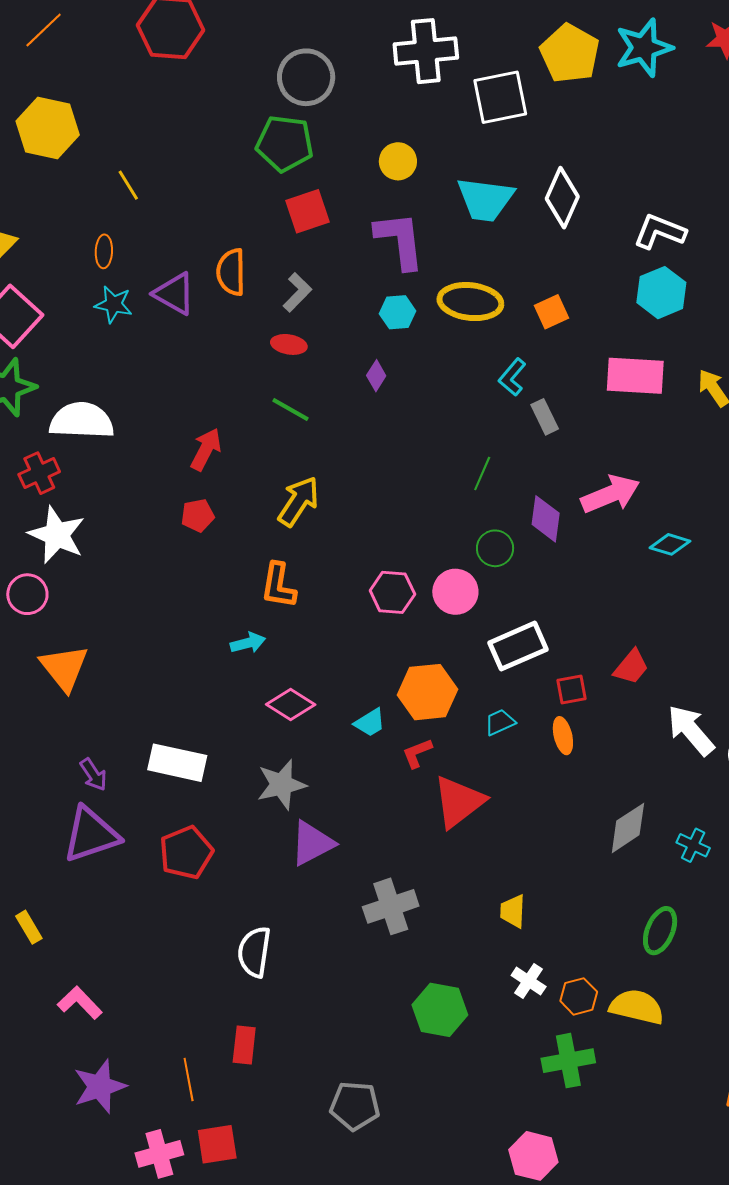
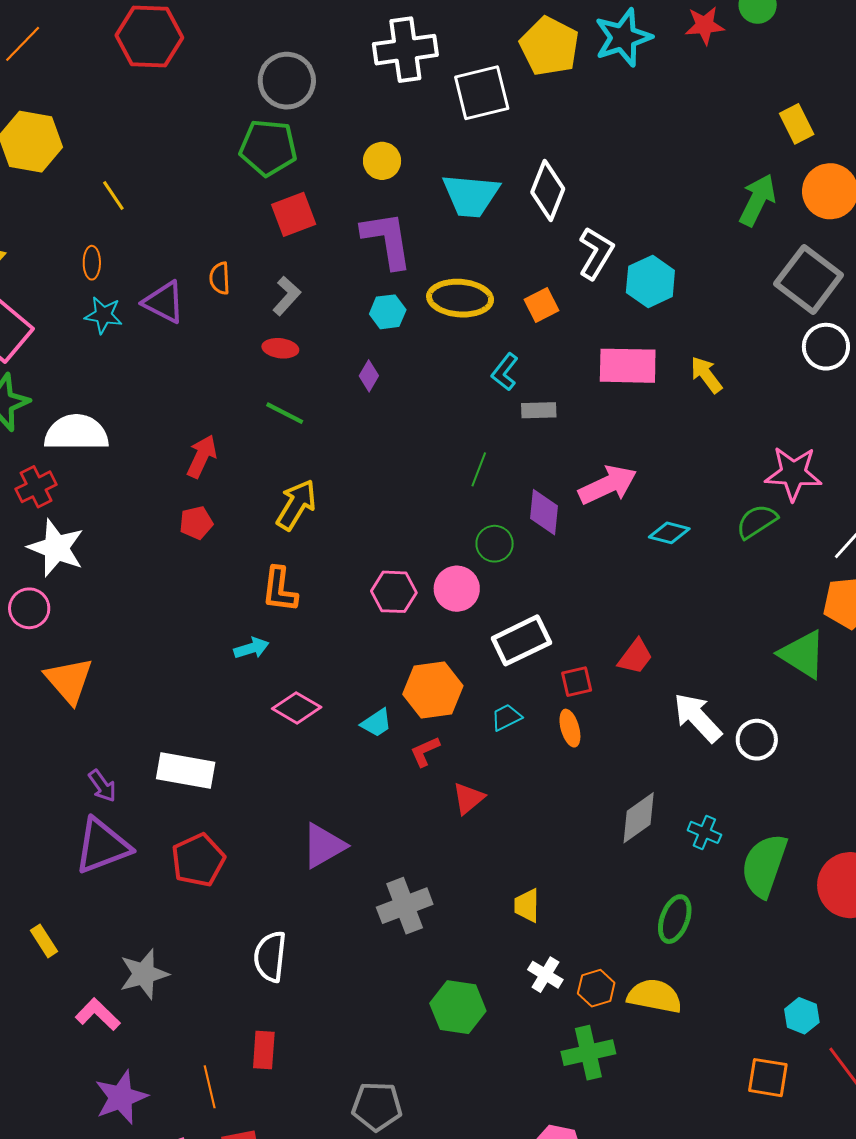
white L-shape: (660, 232) -> (596, 253), moved, turned 102
orange semicircle: (231, 272) -> (220, 278), size x0.7
gray rectangle: (545, 417) -> (539, 410), turned -64
gray star: (281, 785) -> (144, 974), moved
red triangle: (459, 802) -> (468, 798), size x0.6

